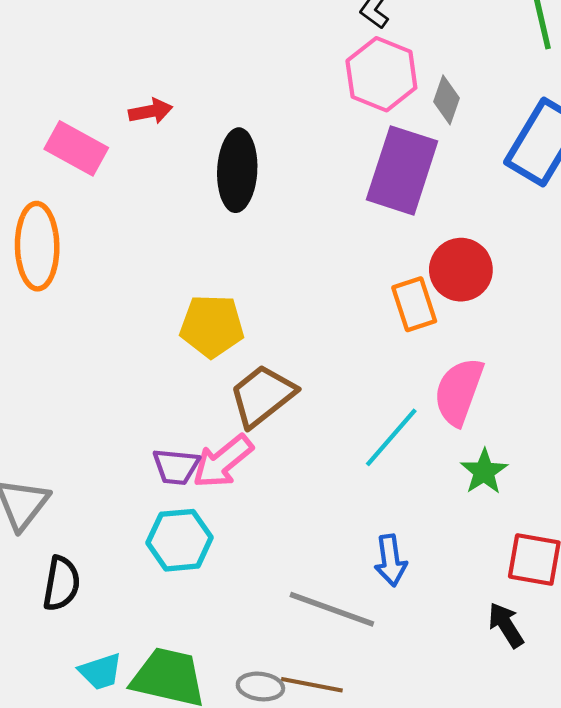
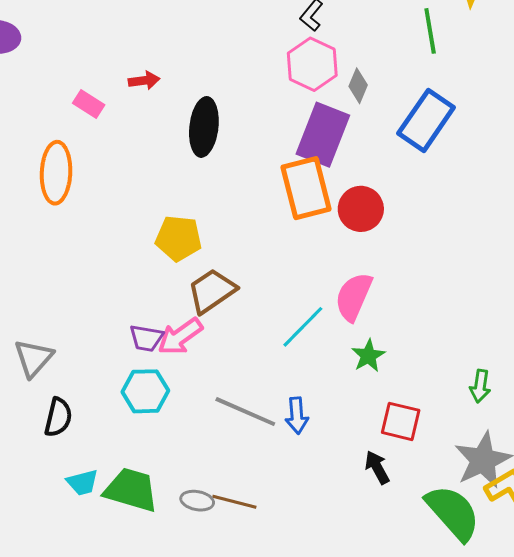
pink rectangle: (76, 148) -> (89, 104), size x0.7
orange rectangle: (414, 304) -> (306, 188), moved, size x1.6
gray line: (332, 609) -> (245, 412), moved

